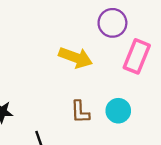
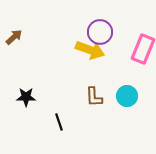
purple circle: (112, 23) -> (100, 32), moved

